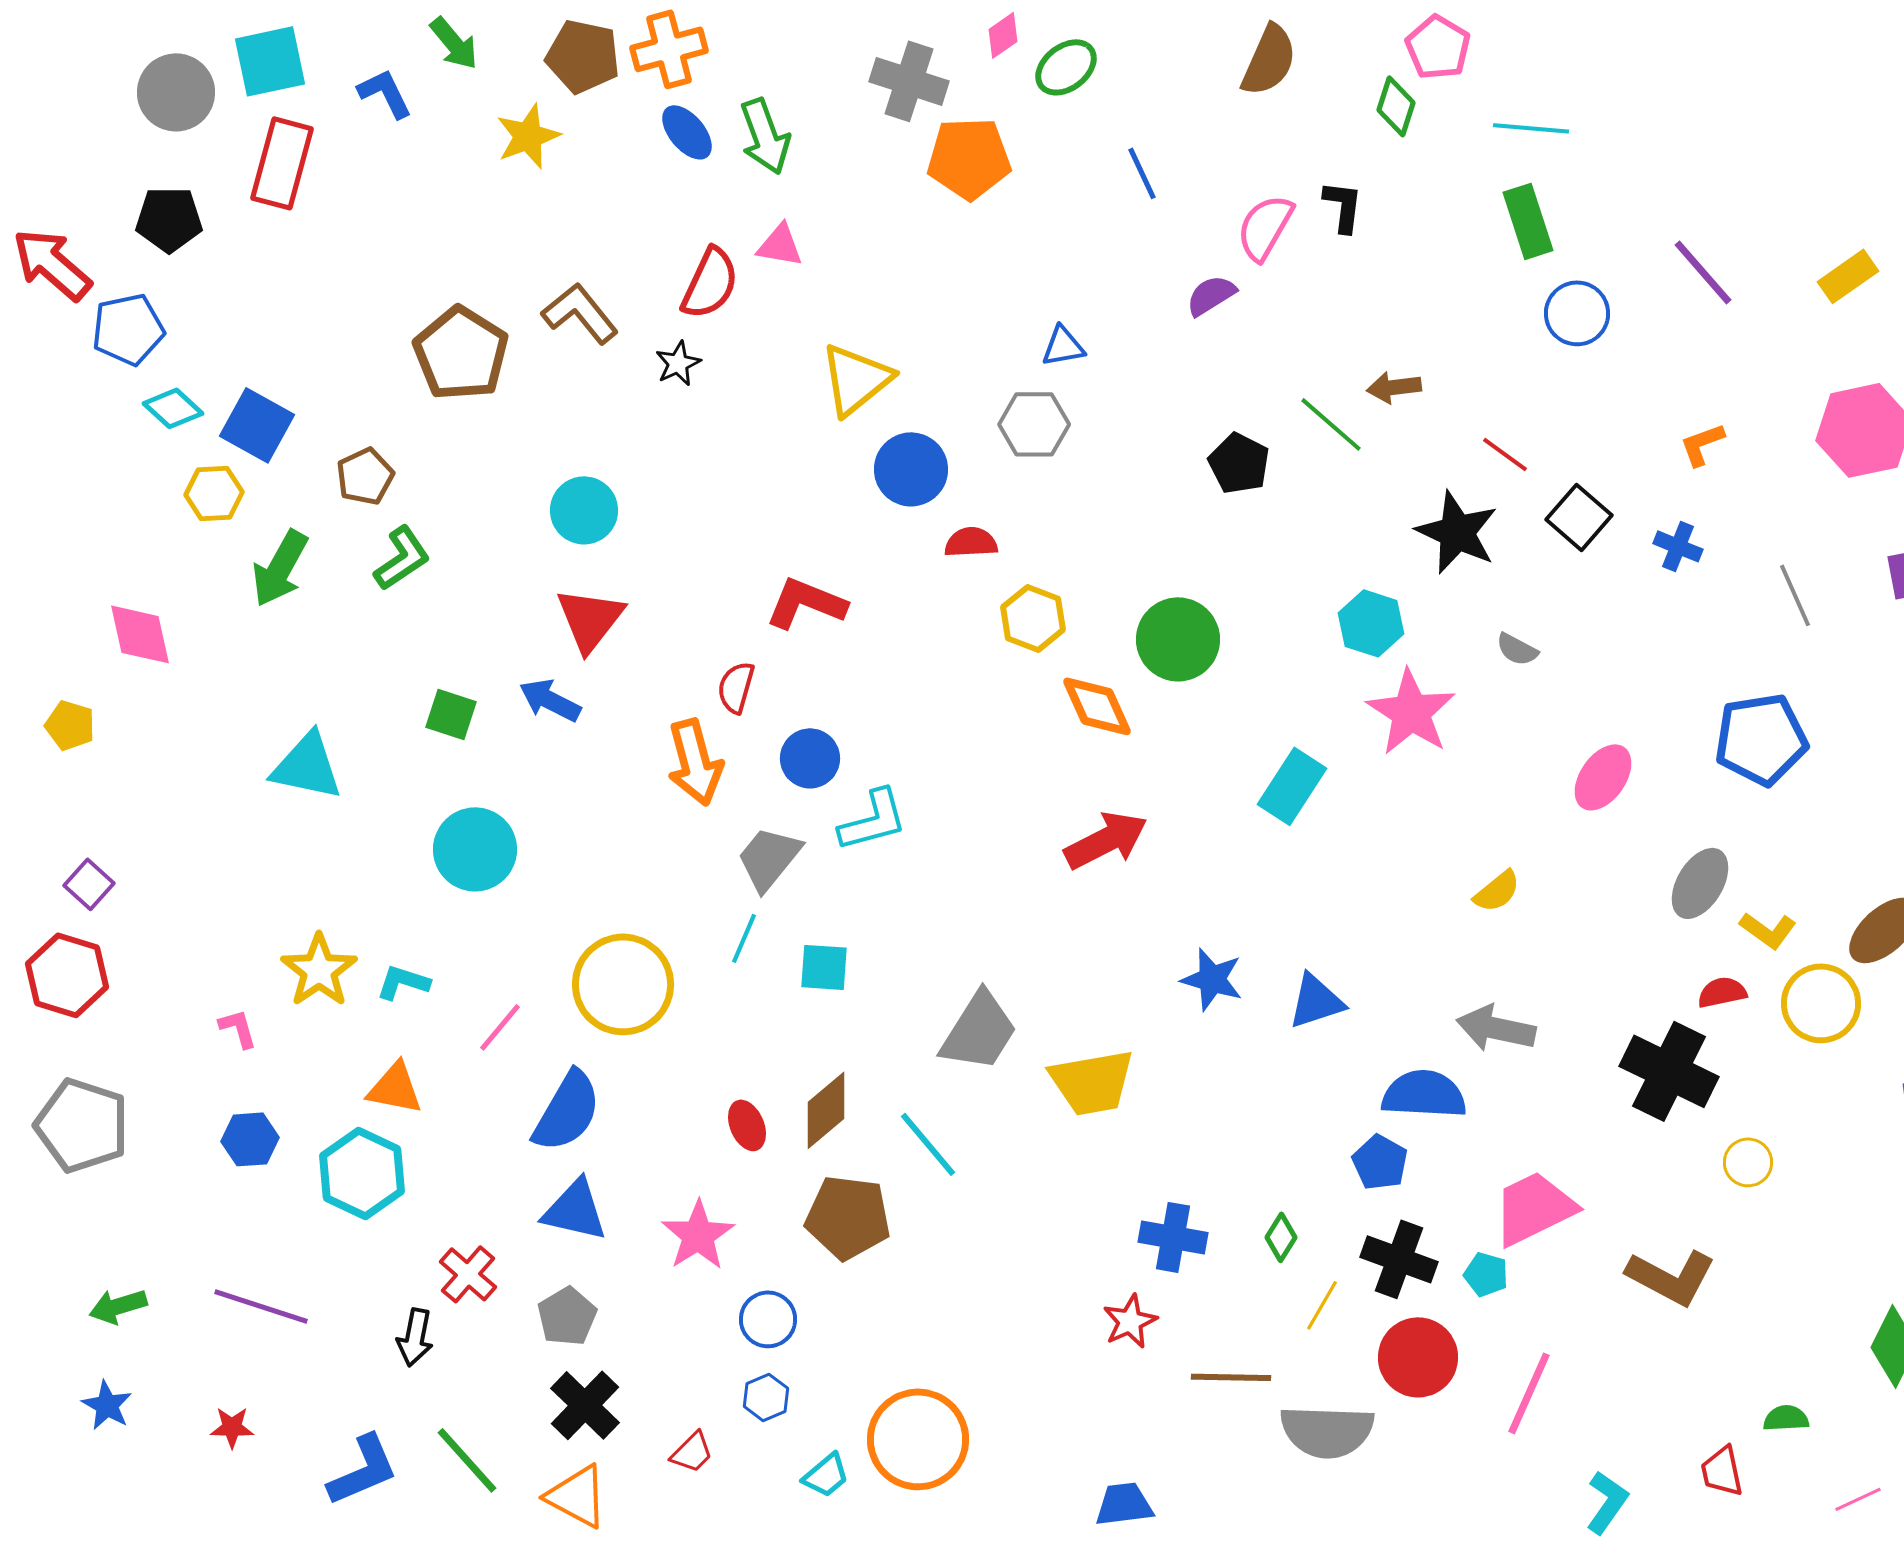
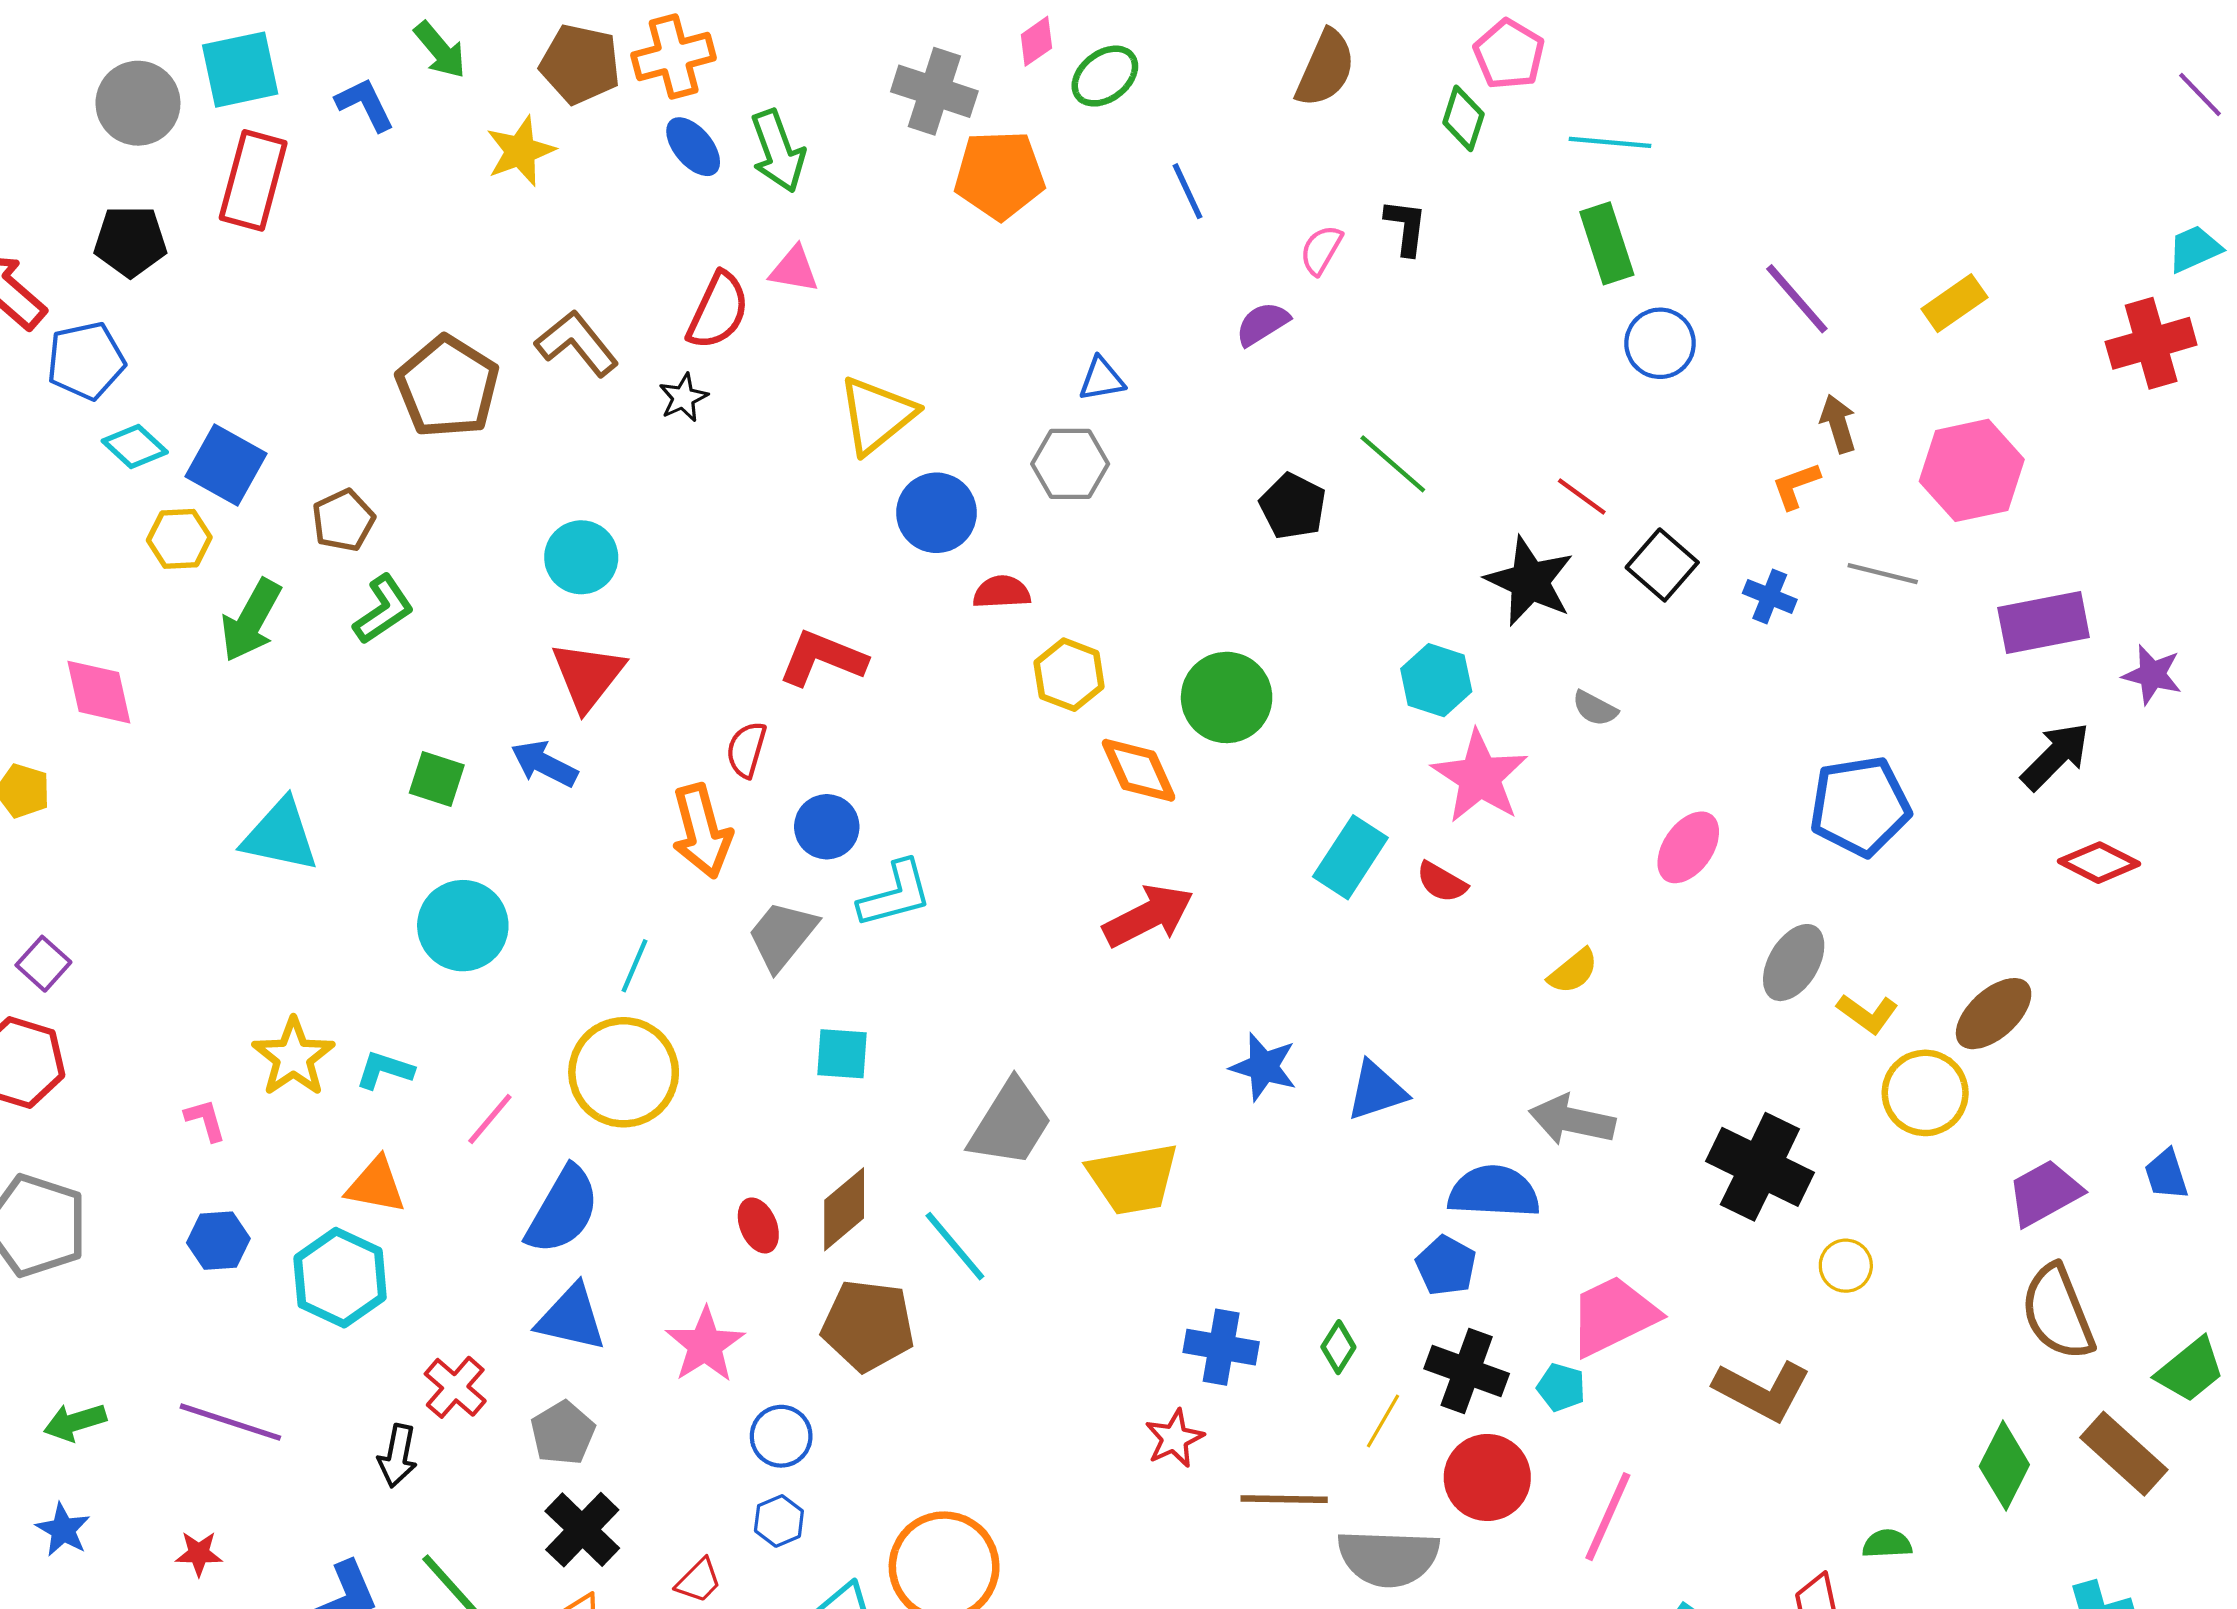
pink semicircle: (1265, 227) -> (1321, 250), size x0.7
brown arrow: (1394, 387) -> (1838, 424), moved, turned 80
gray line: (1795, 595) -> (1883, 574), moved, turned -52
cyan line: (744, 938) -> (634, 966), moved
red semicircle: (1722, 992) -> (1442, 882), moved, turned -138

